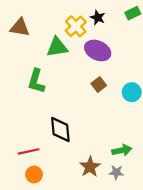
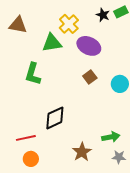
black star: (98, 18) -> (103, 15), moved
black diamond: (60, 129) -> (55, 118), turned 70
gray star: (116, 172) -> (119, 157), moved

